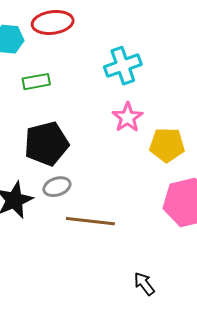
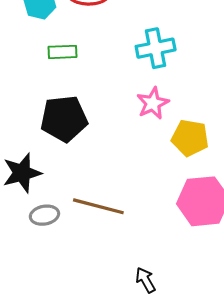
gray ellipse: (57, 187) -> (44, 215), moved

